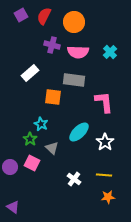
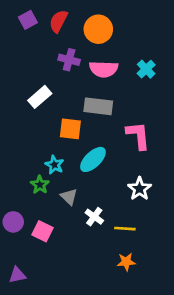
cyan ellipse: (79, 132) -> (93, 159), moved
pink square: (32, 163) -> (42, 231), moved
yellow line: (104, 175) -> (125, 229), moved
white cross: (74, 179) -> (94, 217), moved
orange star: (108, 197) -> (126, 262), moved
purple triangle: (13, 207) -> (17, 275), turned -48

